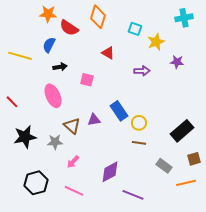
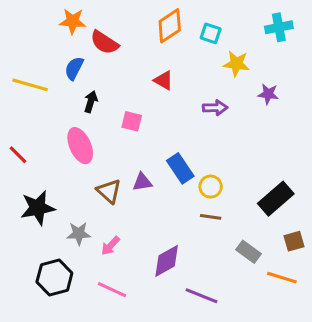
orange diamond: (98, 17) -> (170, 26), moved, turned 40
cyan square: (135, 29) -> (211, 33), moved
yellow star: (156, 42) -> (236, 64), turned 30
black arrow: (60, 67) -> (91, 102), turned -64
gray star: (55, 142) -> (79, 234), moved
orange line: (186, 183) -> (282, 278), turned 30

